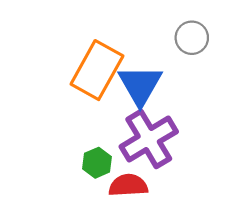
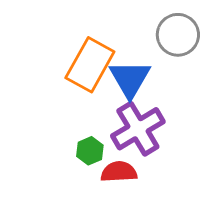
gray circle: (192, 38) -> (178, 35), size x1.4

